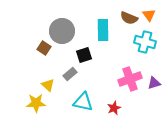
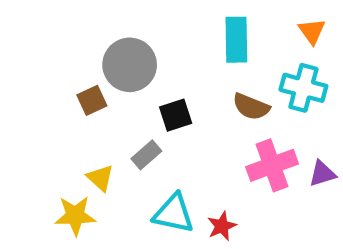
brown semicircle: (129, 18) -> (251, 107), moved
cyan rectangle: (103, 30) -> (236, 40), moved
brown square: (44, 48) -> (92, 100), turned 32
red star: (114, 108) -> (222, 226), moved

